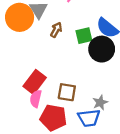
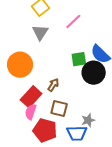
orange circle: (20, 17) -> (20, 65), moved
brown arrow: (56, 30) -> (53, 85), moved

